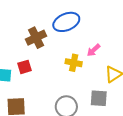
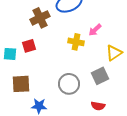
gray square: (99, 98) -> (100, 76), turned -30

